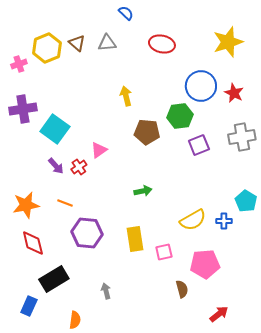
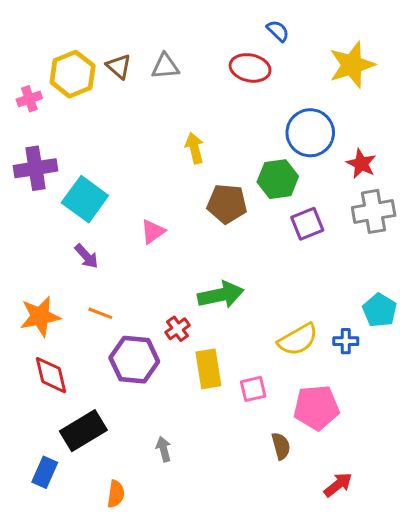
blue semicircle: (126, 13) -> (278, 31), moved
red star: (234, 93) -> (361, 164), moved
red cross: (79, 167) -> (177, 329), moved
green arrow: (143, 191) -> (221, 295), size x1.6

